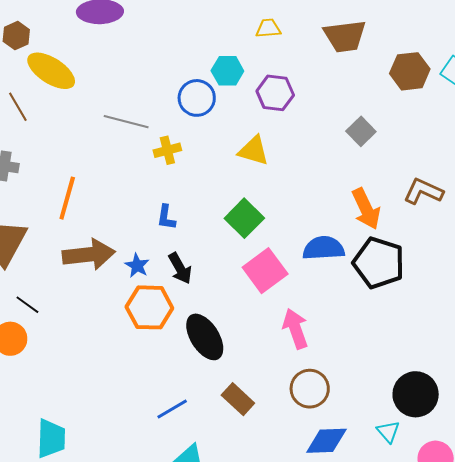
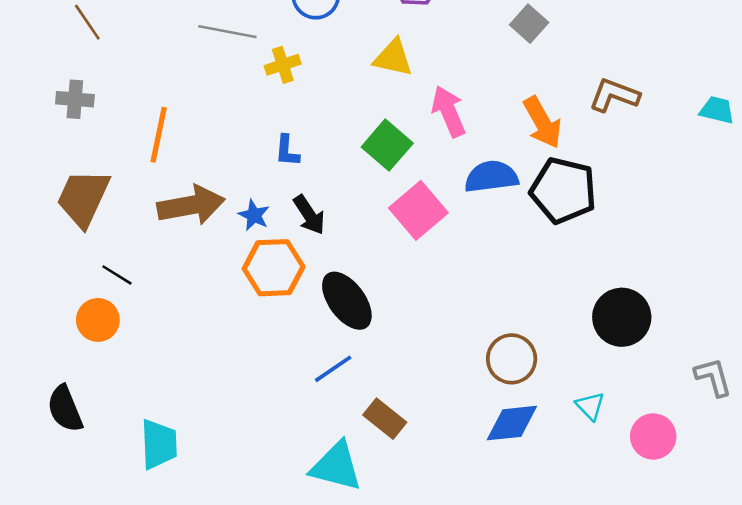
pink arrow: (295, 329) -> (449, 111), moved
brown circle: (310, 389) -> (512, 359), moved
black circle: (416, 394) -> (622, 317), moved
brown rectangle: (238, 399) -> (385, 419), moved
blue line: (172, 409) -> (333, 369), moved

